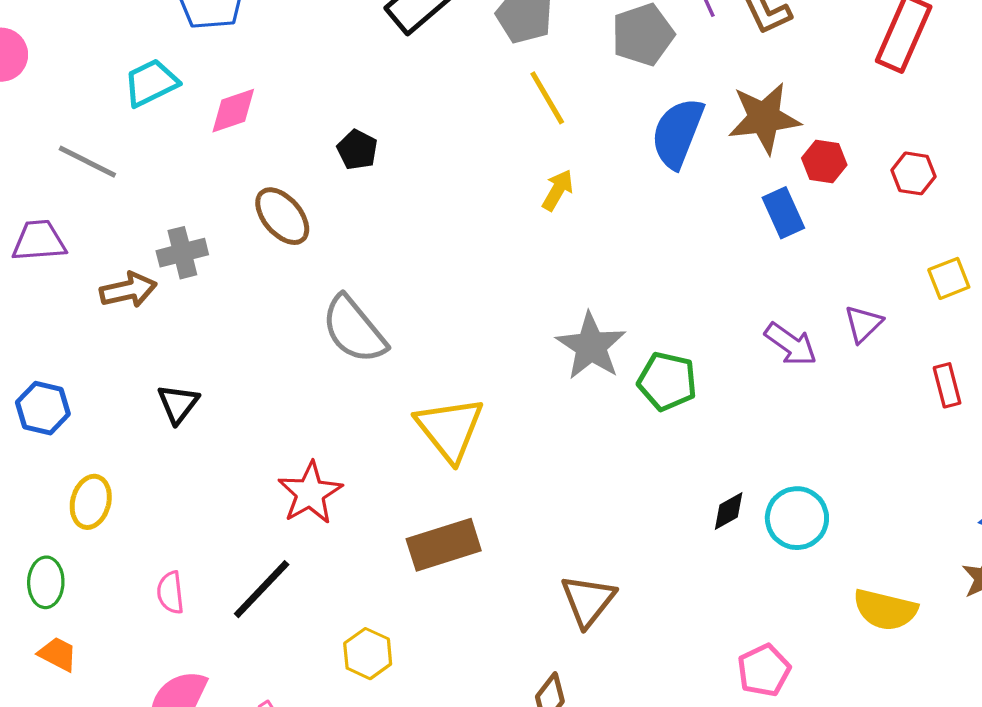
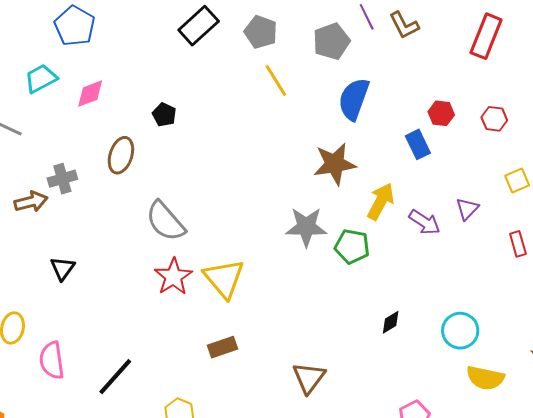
brown star: (764, 118) -> (335, 164), moved
yellow arrow: (558, 190) -> (381, 201), moved, size x1.5
brown ellipse: (282, 216) -> (121, 155), turned 60
gray star: (591, 346) -> (306, 227), turned -30
red star: (310, 493) -> (173, 277), moved
cyan circle: (797, 518) -> (460, 331), moved
brown rectangle: (444, 545) -> (222, 347), size x0.7
pink semicircle: (170, 593) -> (52, 360), moved, size x1.5

